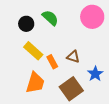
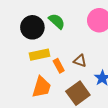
black circle: (26, 24) -> (32, 27), size x1.5
yellow rectangle: (33, 51) -> (39, 55), turned -54

